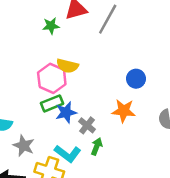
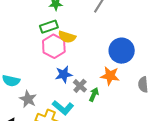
blue circle: (136, 79) -> (122, 51), size x1.6
green rectangle: (52, 103) -> (49, 27), moved
green arrow: (97, 146) -> (94, 95), moved

